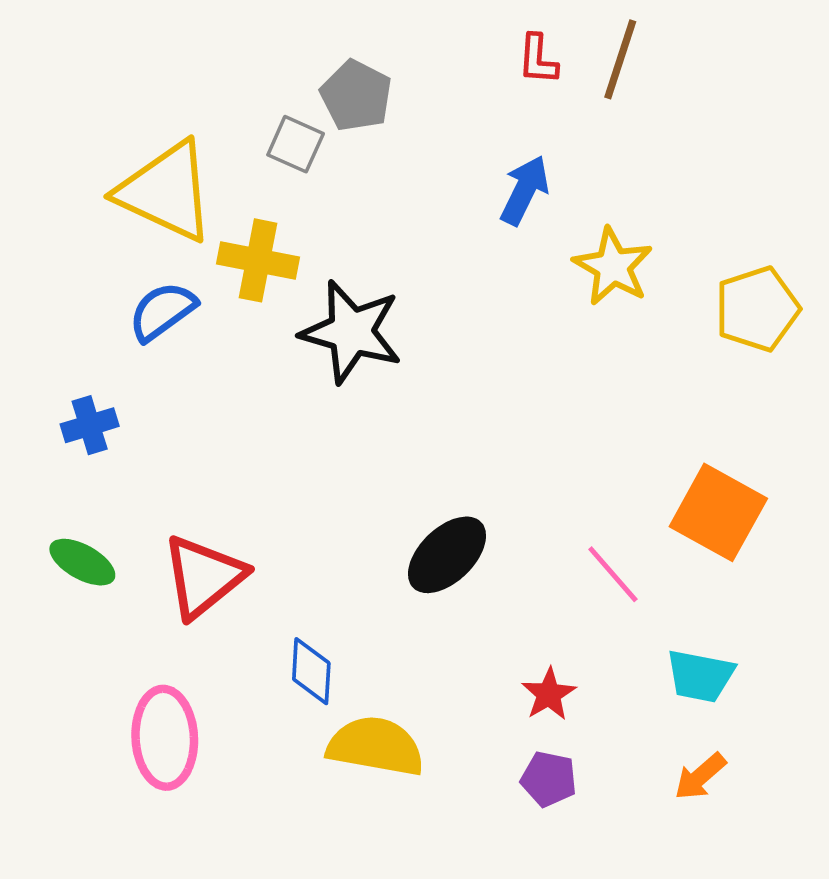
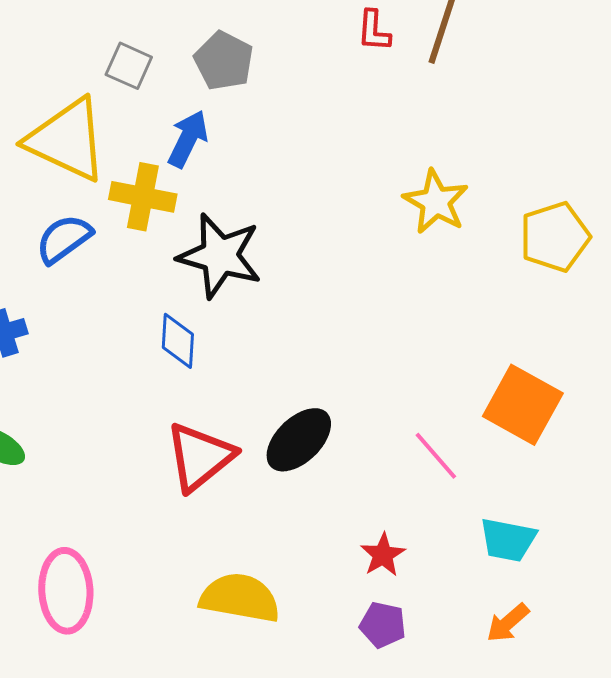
gray square: (296, 144) -> (129, 66), moved
blue arrow: (525, 190) -> (188, 139), moved
red triangle: (204, 577) -> (200, 457), moved
blue diamond: (311, 671) -> (178, 341), moved

